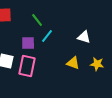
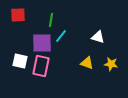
green line: (37, 20) -> (51, 20), turned 48
purple square: (28, 43) -> (42, 43), size x1.5

